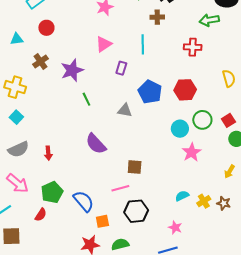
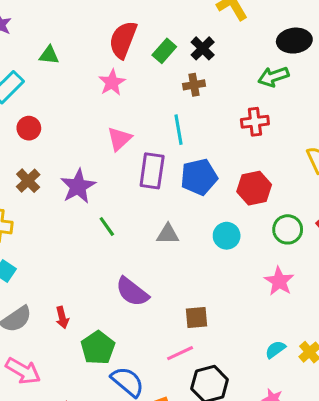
purple rectangle: (121, 68) -> (152, 171), size x1.6
blue pentagon: (150, 92) -> (199, 177), moved, turned -30
cyan circle: (180, 129) -> (227, 236), moved
green pentagon: (52, 192) -> (98, 348), moved

